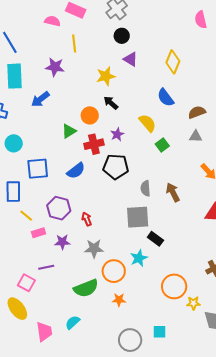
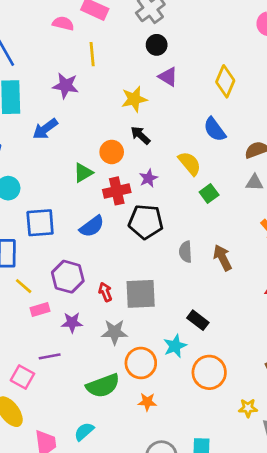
gray square: (138, 217) -> (141, 294), moved
orange circle: (174, 286) -> (209, 372), moved

